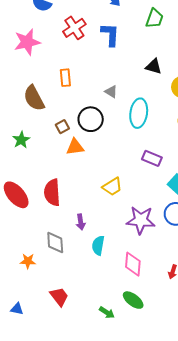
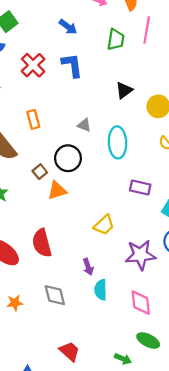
black triangle: (154, 66) -> (124, 90), turned -42
purple arrow: (81, 222) -> (88, 267), moved
orange star: (28, 261) -> (15, 303), moved

